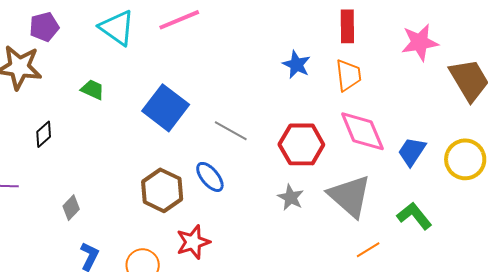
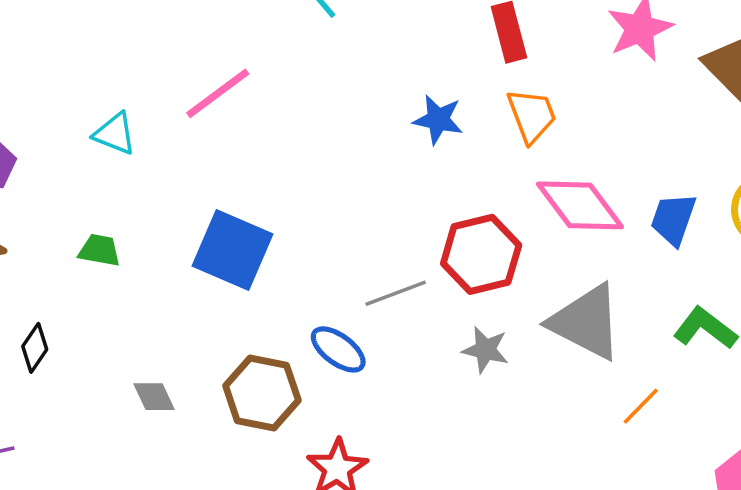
cyan triangle: (117, 28) -> (115, 134), size x0.7
gray line: (231, 131) -> (396, 293), moved, turned -36
gray diamond: (71, 208) -> (154, 397), moved, turned -55

